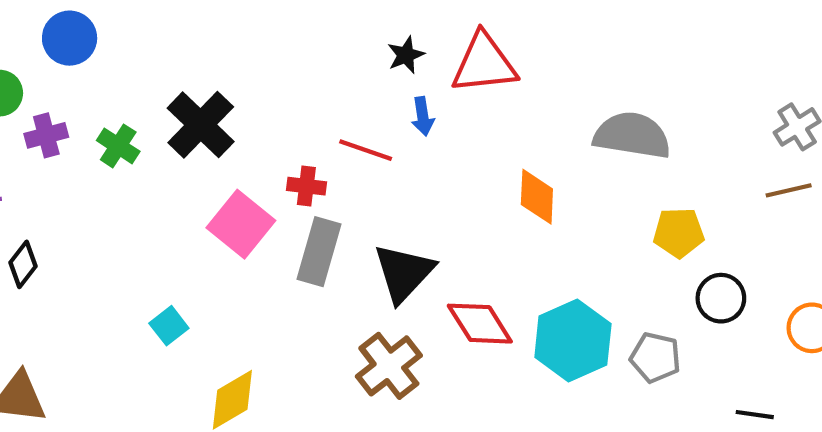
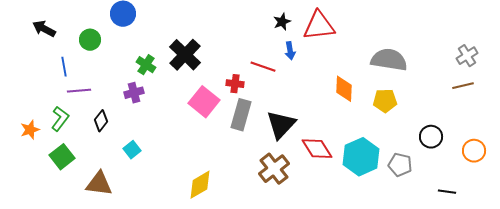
purple cross: (46, 135) -> (134, 93), moved
yellow pentagon: (679, 233) -> (385, 101), moved
cyan square: (169, 326) -> (132, 150), moved

